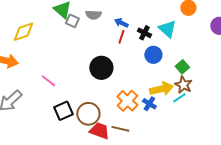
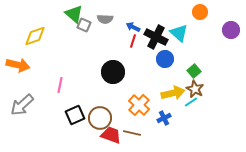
black cross: (144, 33) -> (156, 37), size x1.6
pink line: (48, 81) -> (60, 85), turned 63
blue cross: (149, 104) -> (164, 118), moved, turned 32

